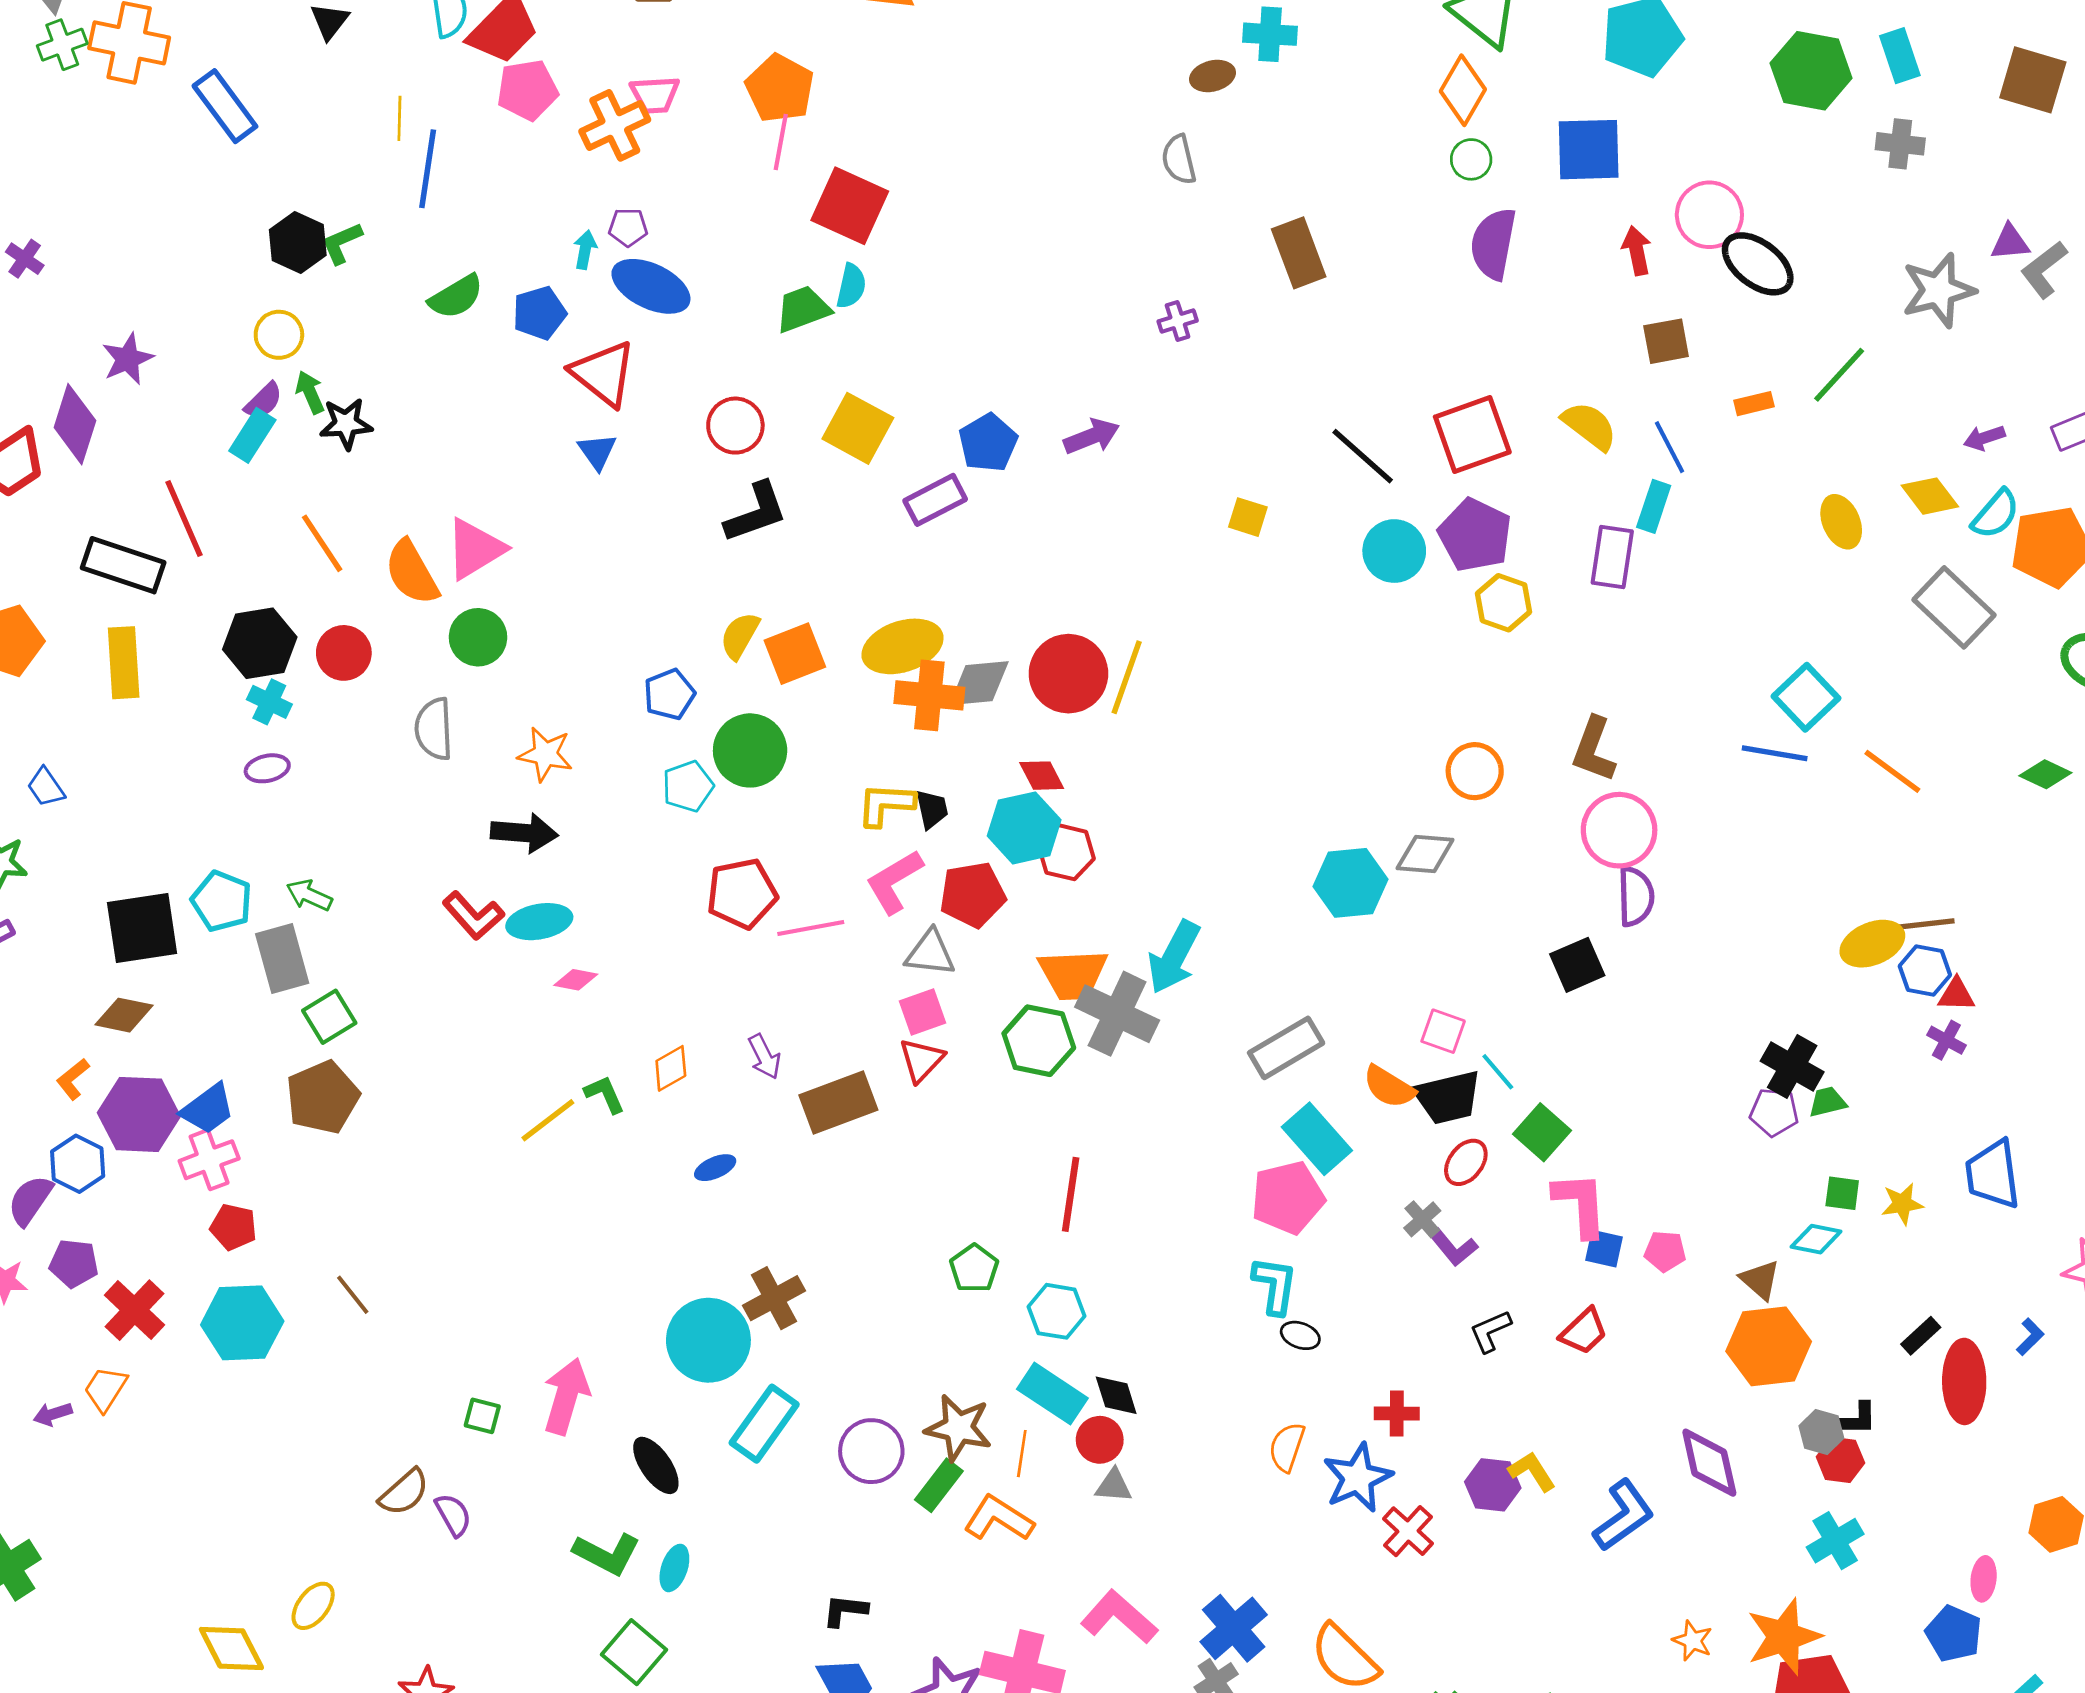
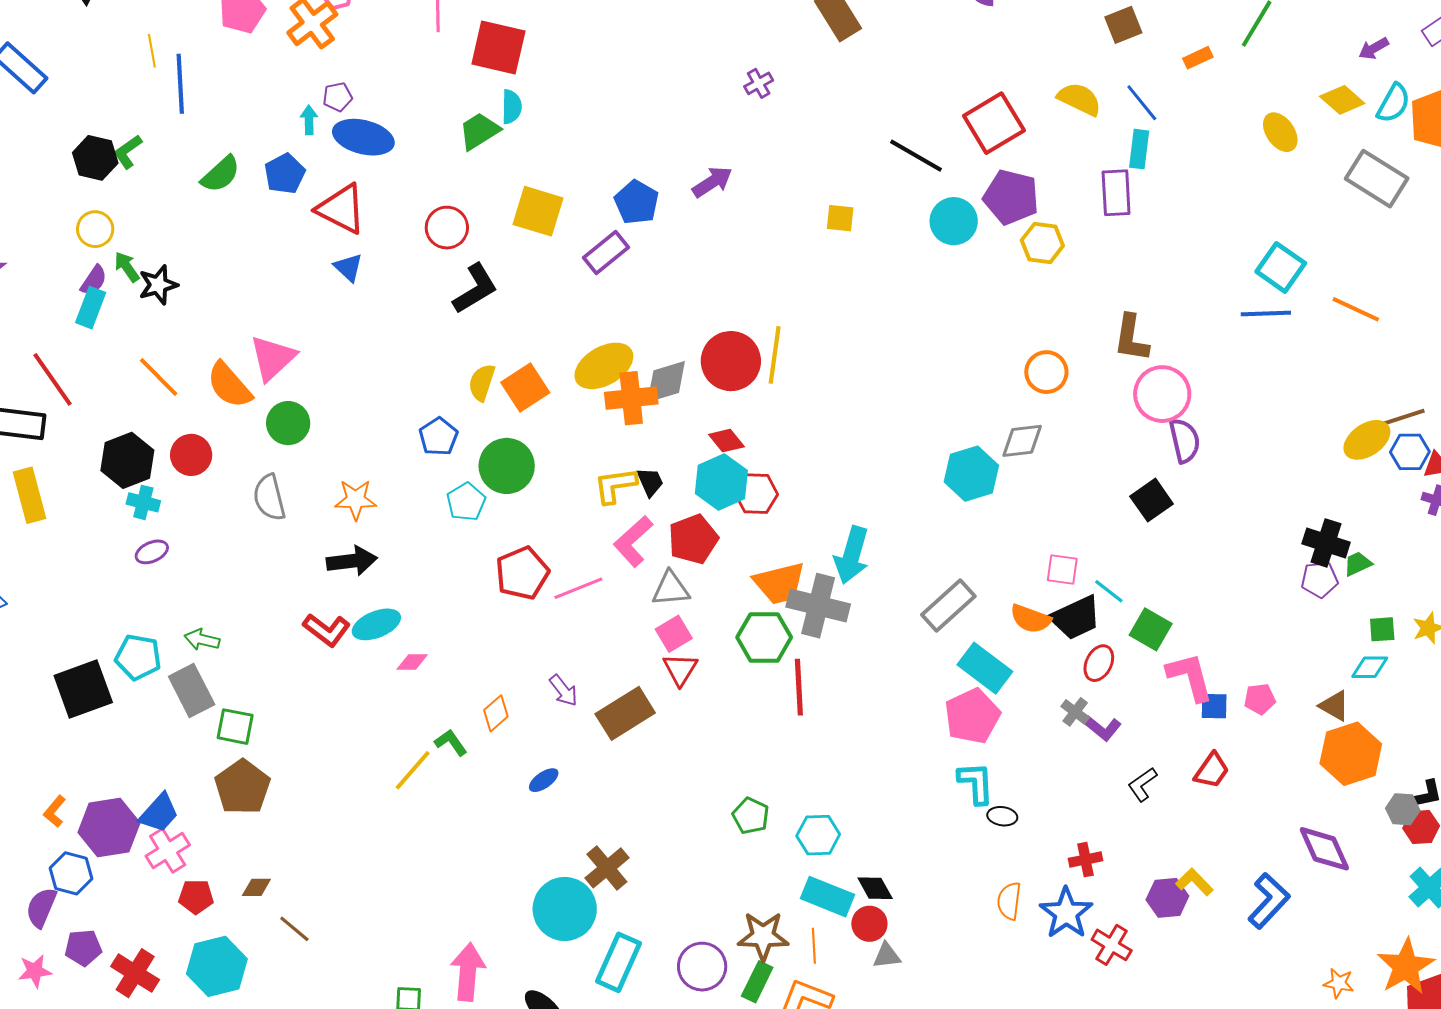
brown diamond: (124, 1015) -> (256, 887), moved, size x0.7
green square: (329, 1017) -> (235, 727), turned -36
red line: (1071, 1194) -> (799, 687), moved

